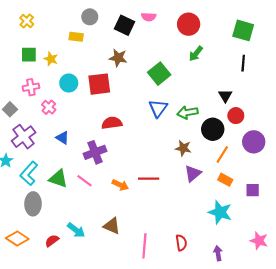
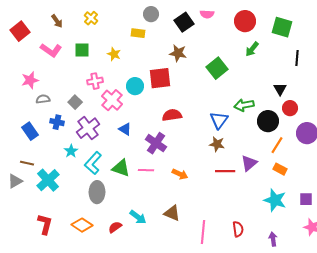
black square: (124, 25) -> (184, 22), turned 30
green square: (243, 30) -> (282, 27), moved
green square: (29, 55) -> (82, 50), moved
cyan circle: (69, 83) -> (135, 86), moved
pink cross: (49, 107) -> (112, 100), size x1.5
blue triangle: (158, 108) -> (219, 120), moved
brown star: (183, 148) -> (217, 144), moved
purple cross: (95, 152) -> (156, 143), turned -35
red line: (149, 179) -> (225, 171), moved
pink line: (85, 181) -> (146, 170), turned -35
purple square: (253, 190) -> (306, 199), moved

